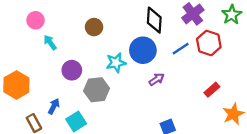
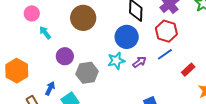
brown circle: (94, 27) -> (83, 18), size x1.6
red hexagon: (209, 43) -> (166, 31), moved
blue line: (181, 49) -> (165, 54), moved
cyan star: (116, 63) -> (116, 61), moved

